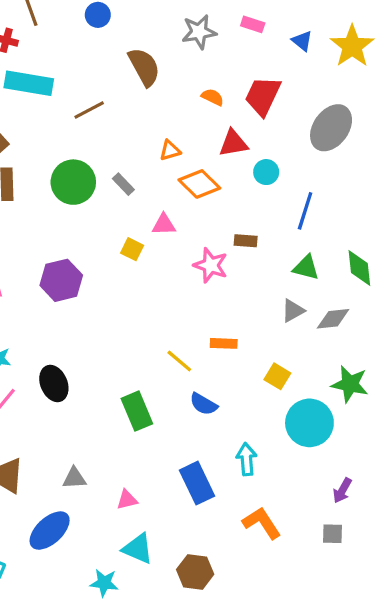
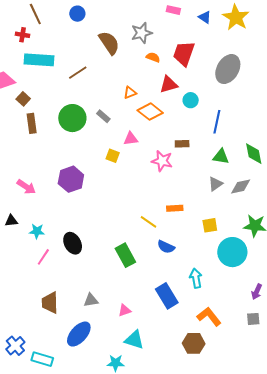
gray star: (199, 32) -> (142, 33), moved
yellow square: (277, 376) -> (210, 225), turned -35
brown hexagon: (195, 572) -> (194, 343), moved

